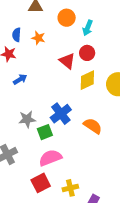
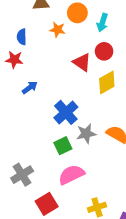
orange star: (38, 38) -> (57, 30), moved
blue cross: (61, 114) -> (66, 112), moved
gray star: (27, 119) -> (86, 134), moved
red square: (41, 183) -> (47, 204), moved

